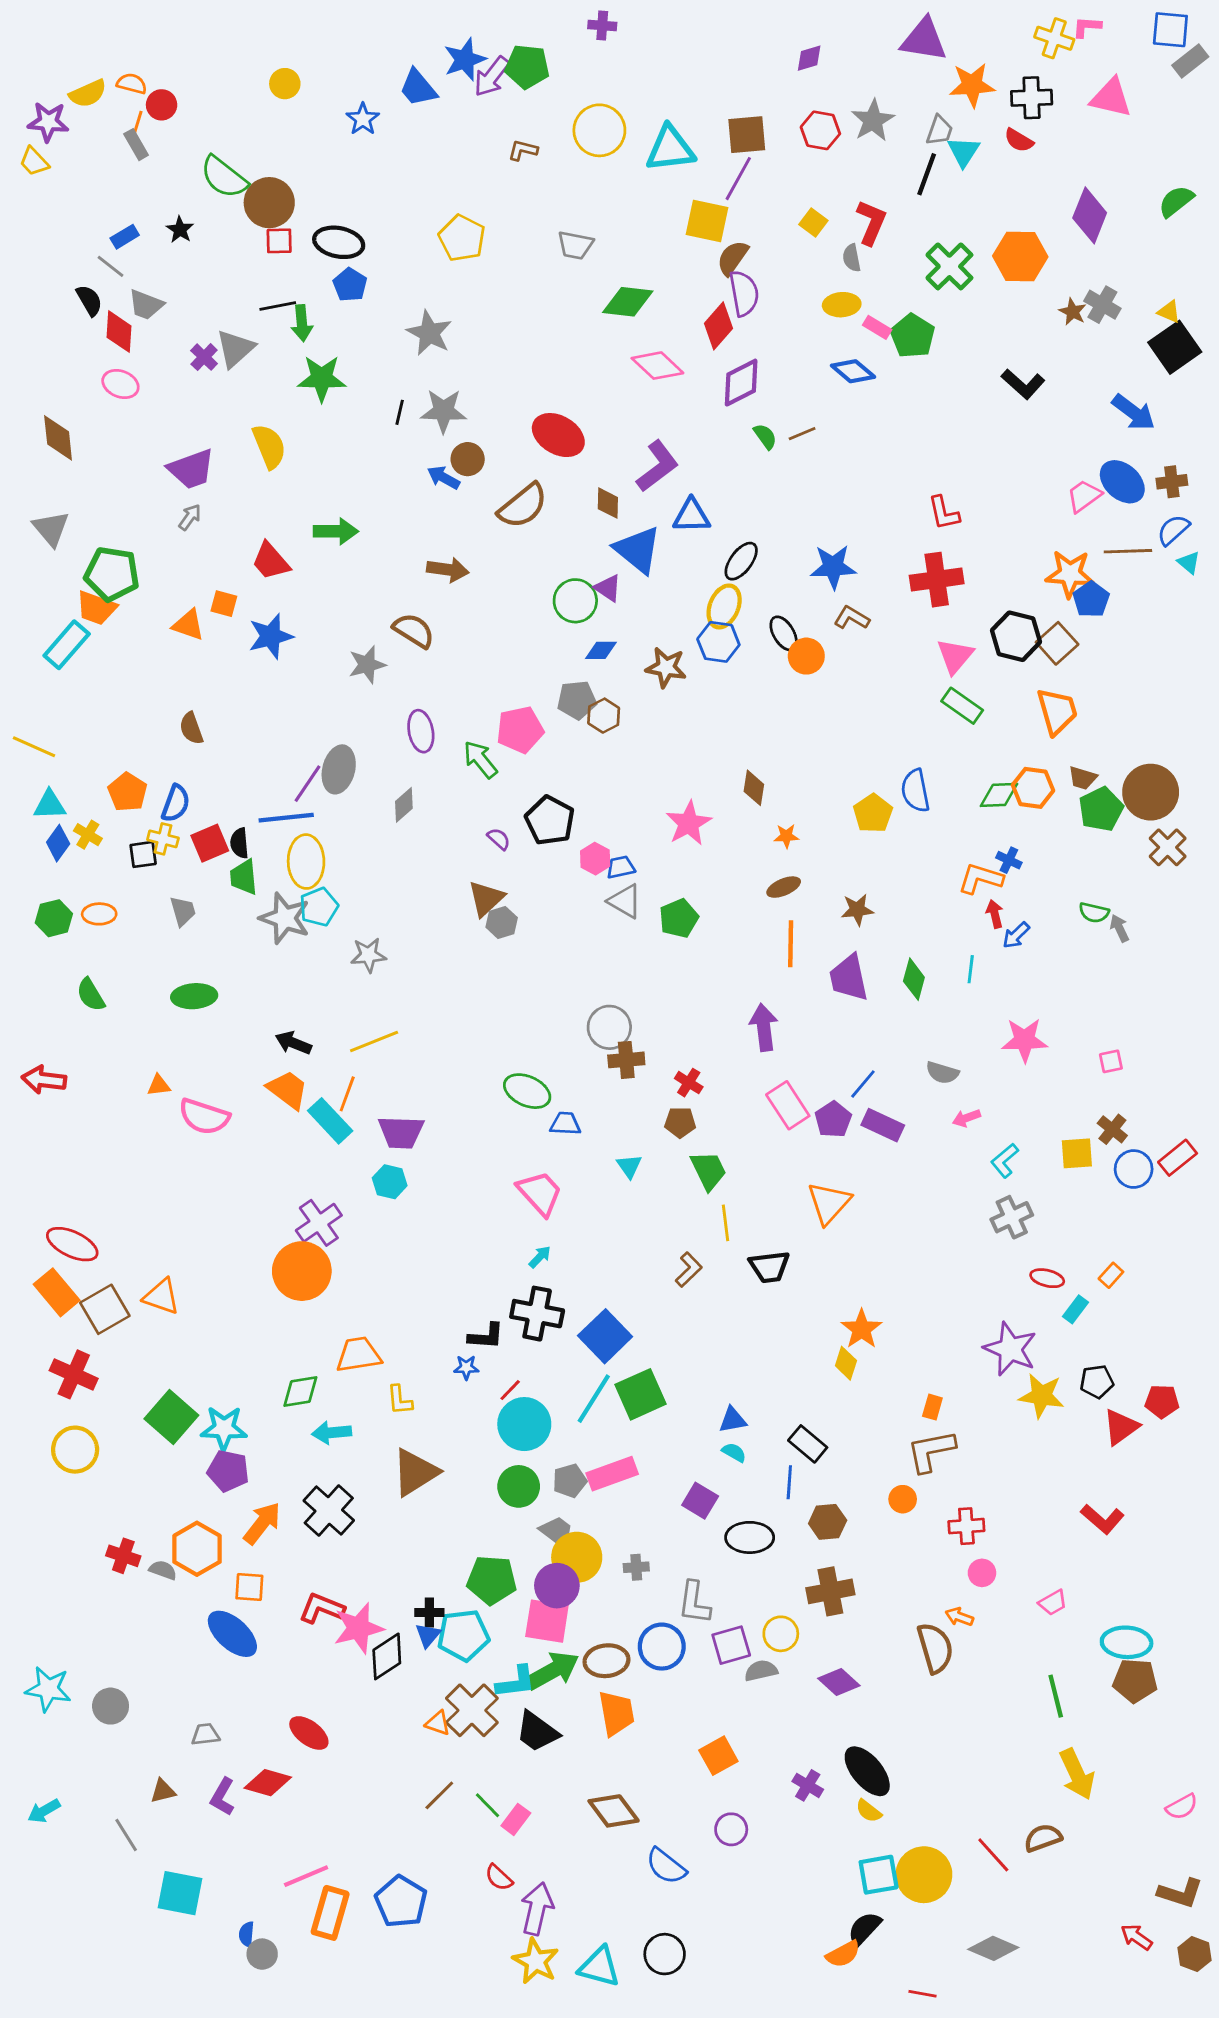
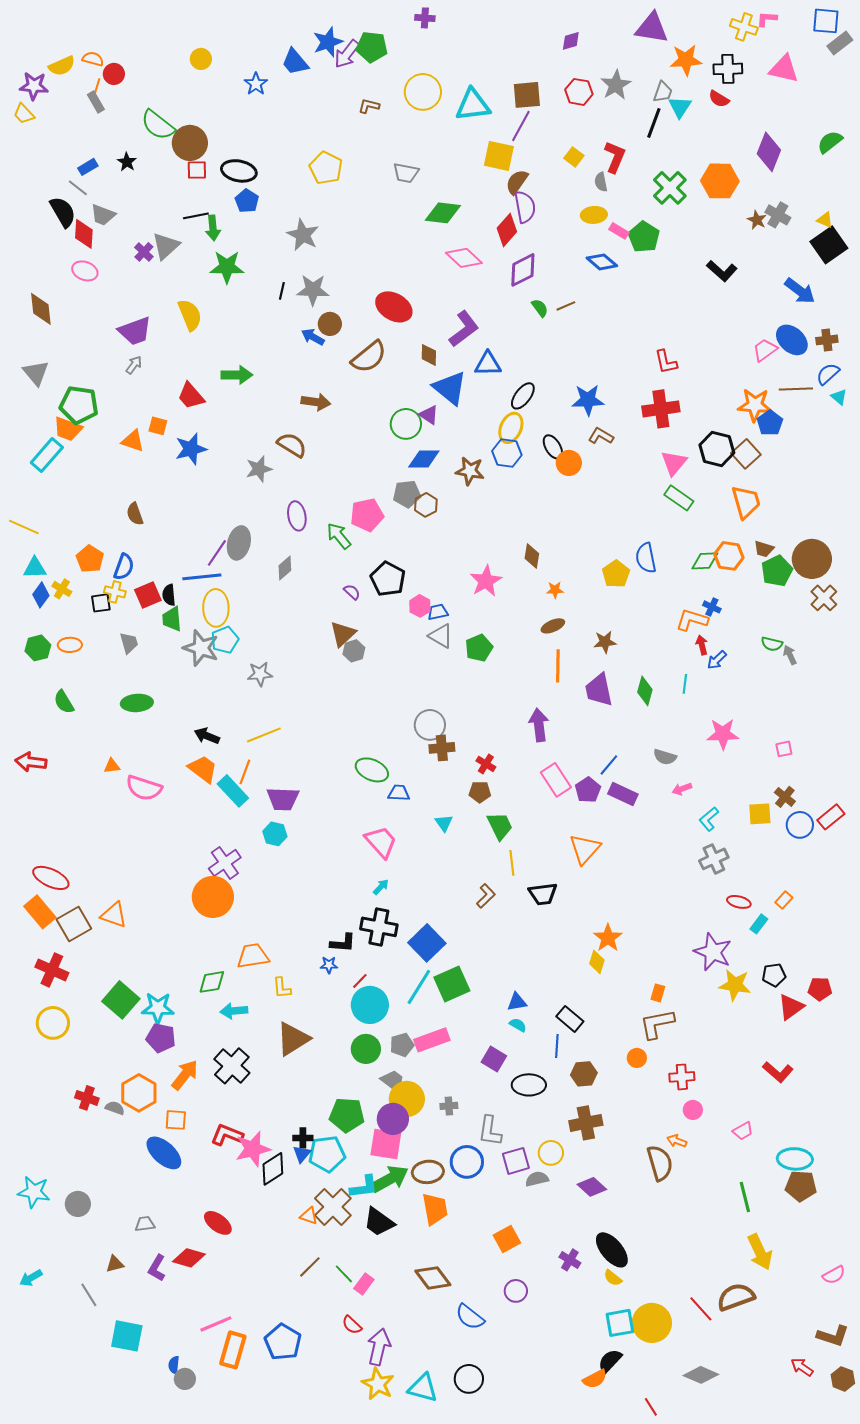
black semicircle: (89, 300) -> (63, 212), size x1.4
blue diamond: (601, 650) -> (424, 459), size x1.4
brown semicircle: (1043, 1838) -> (736, 1297), size x1.4
red line: (922, 1994) -> (651, 1407), turned 48

